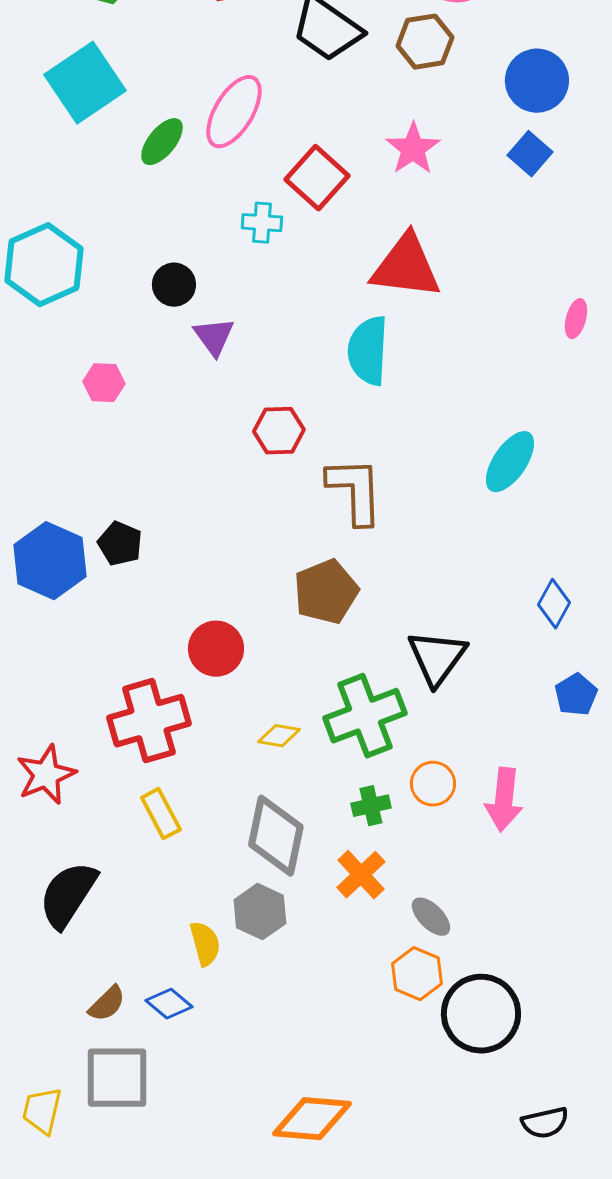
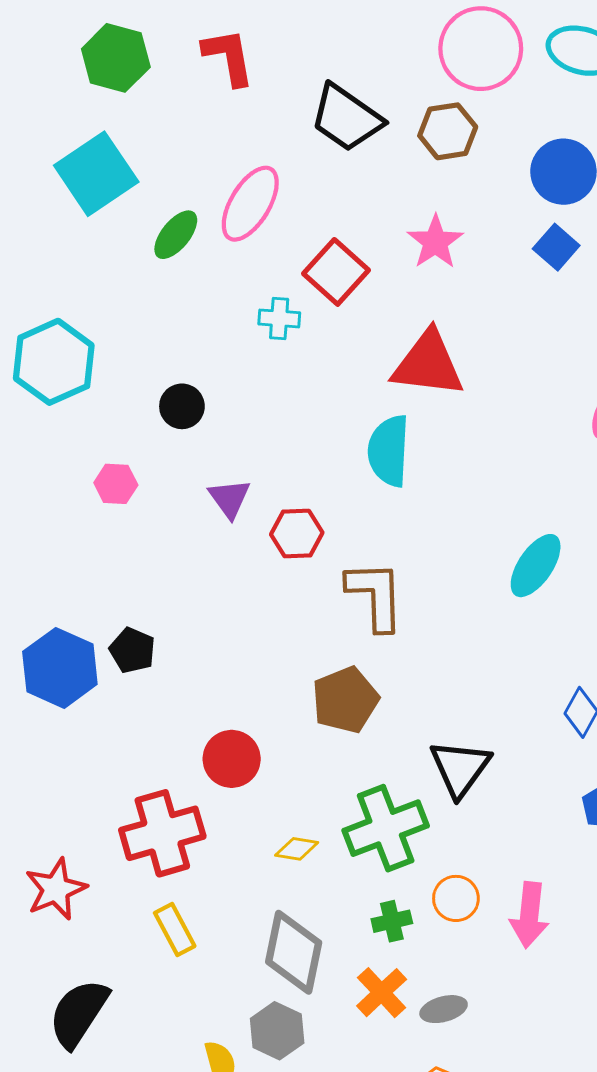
black circle: (174, 285) -> (182, 406), moved
purple triangle: (214, 337) -> (230, 498), moved
gray ellipse: (431, 917) -> (444, 1009), moved, turned -60

